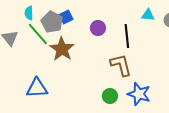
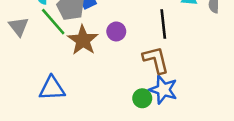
purple circle: (98, 28) -> (116, 31), moved
blue star: (139, 94) -> (163, 90), moved

